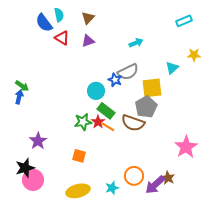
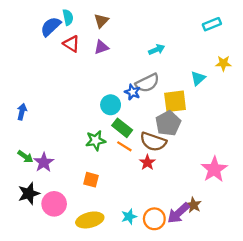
blue semicircle: (44, 23) -> (51, 26), turned 84
green arrow: (22, 86) -> (25, 157), moved
red star: (98, 122) -> (147, 162), moved
orange circle: (134, 176) -> (154, 219), moved
pink circle: (33, 180) -> (54, 204), moved

